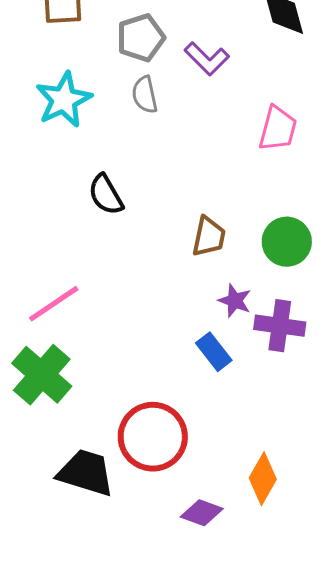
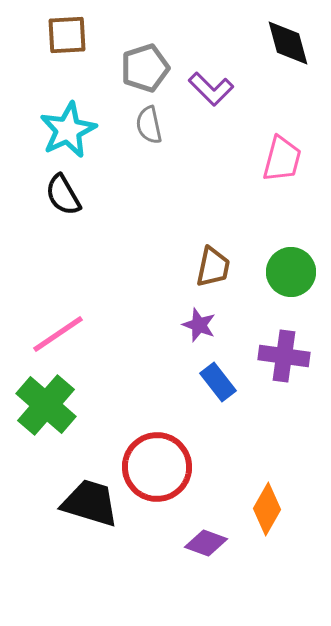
black semicircle: (106, 195) -> (63, 195), moved
purple star: (235, 301) -> (199, 325), moved

